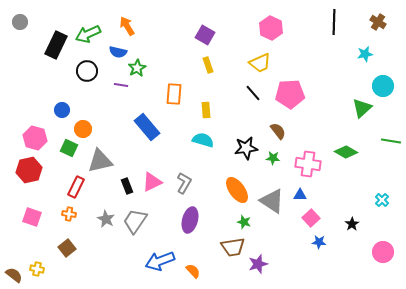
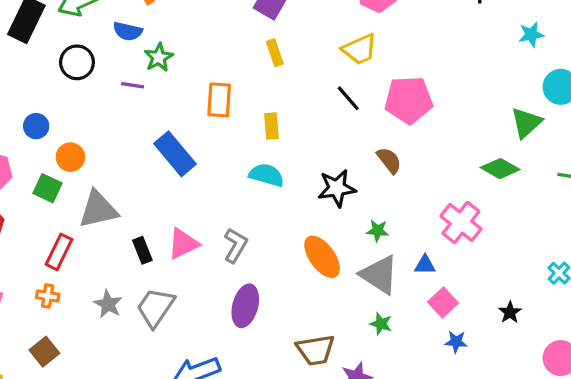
green diamond: (346, 152) -> (500, 169), moved
green star: (273, 158) -> (378, 231), moved
pink cross: (308, 164) -> (461, 222), moved, turned 30
green star: (244, 222) -> (381, 324), moved

